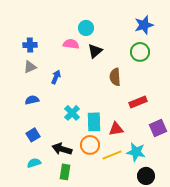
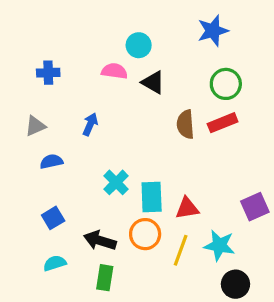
blue star: (144, 25) -> (213, 31), moved
black triangle: (95, 51) -> (153, 82), turned -49
gray triangle: (30, 67) -> (35, 126), moved
red rectangle: (138, 102) -> (223, 123), moved
yellow line: (112, 155) -> (181, 250), turned -48

